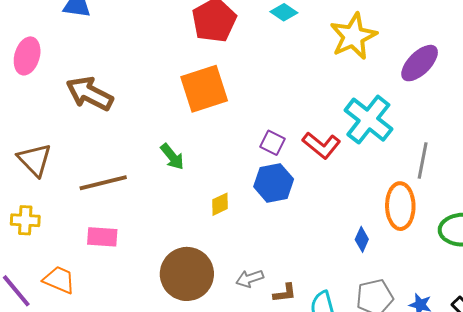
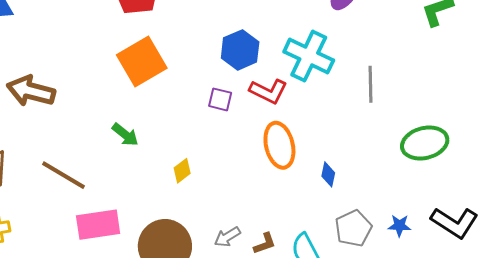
brown line: (103, 183) -> (63, 175), turned 57
blue hexagon: (274, 183) -> (240, 50), moved
orange ellipse: (400, 206) -> (279, 145), moved
pink rectangle: (102, 237) -> (98, 225), moved, size x1.4

